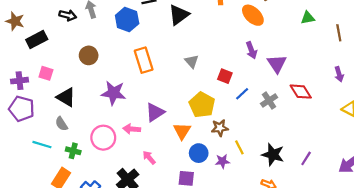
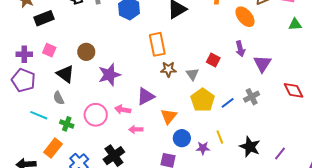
brown circle: (89, 55) -> (86, 52), moved
orange rectangle: (144, 60) -> (157, 44), moved
gray triangle: (192, 61) -> (192, 74), moved
red square: (225, 76) -> (213, 60), moved
red diamond: (301, 92) -> (294, 90), moved
purple star: (113, 93) -> (109, 75), turned -30
blue line: (242, 94) -> (228, 103), moved
yellow pentagon: (202, 105) -> (203, 100), moved
brown star: (220, 128) -> (168, 69), moved
pink arrow: (149, 158) -> (136, 129), moved, turned -56

